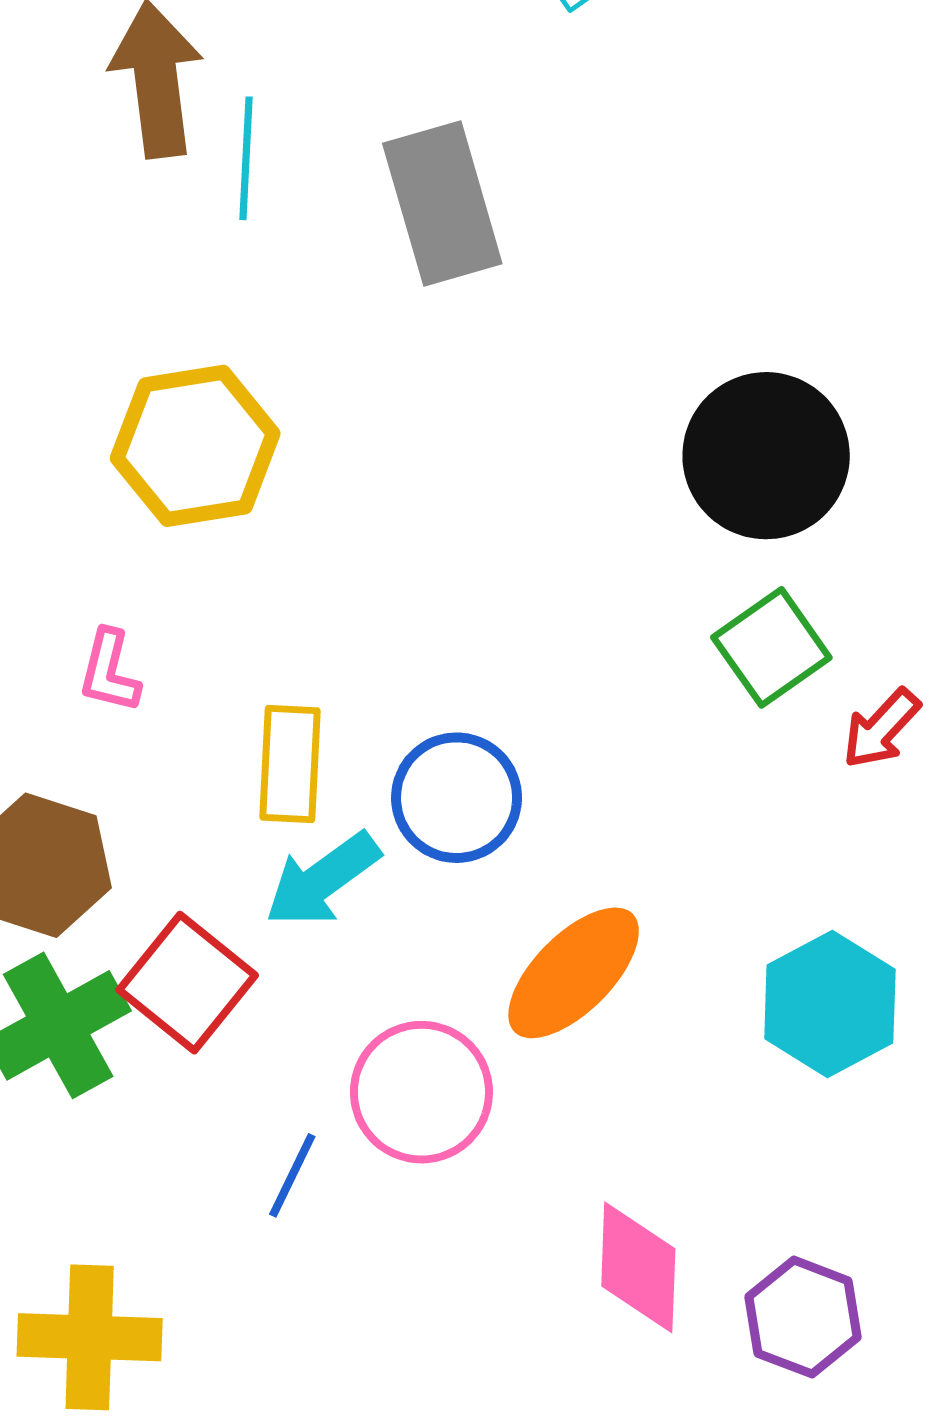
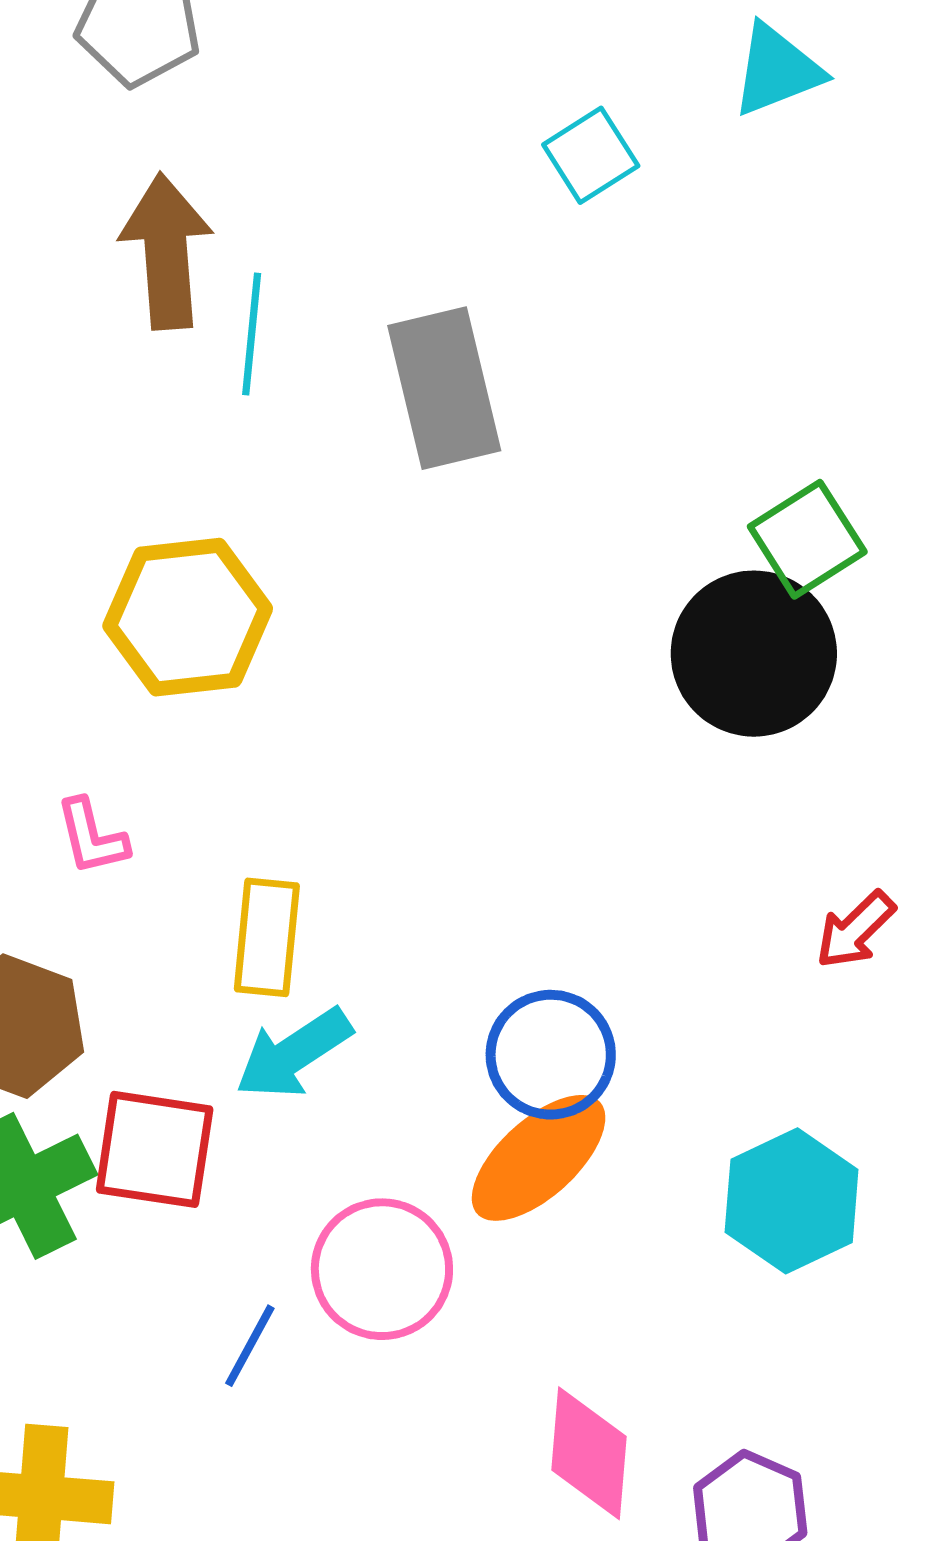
green square: (771, 647) -> (807, 539), moved
pink L-shape: (109, 671) -> (92, 837), turned -30
blue circle: (457, 798) -> (551, 1055), moved
red square: (187, 983) -> (155, 1149), turned -33

